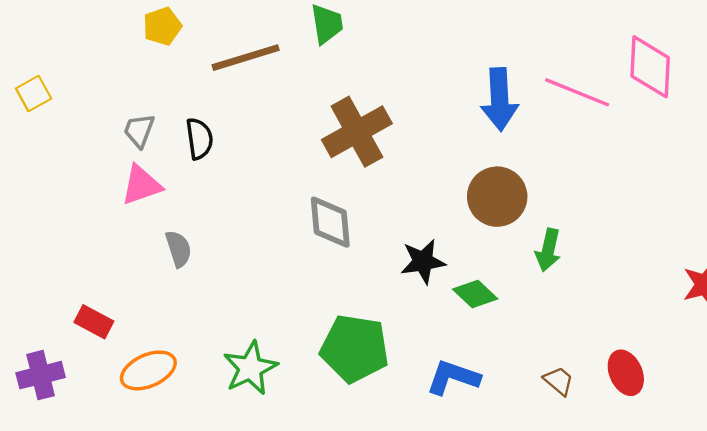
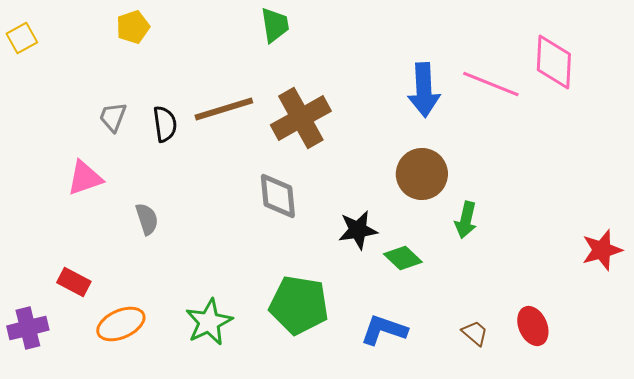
brown line: (246, 58) -> (224, 109), moved
yellow square: (34, 93) -> (22, 38), moved
pink triangle: (141, 185) -> (85, 178), moved

